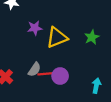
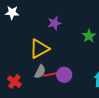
purple star: (35, 28) -> (54, 23), moved
yellow triangle: (57, 38) -> (39, 49), moved

